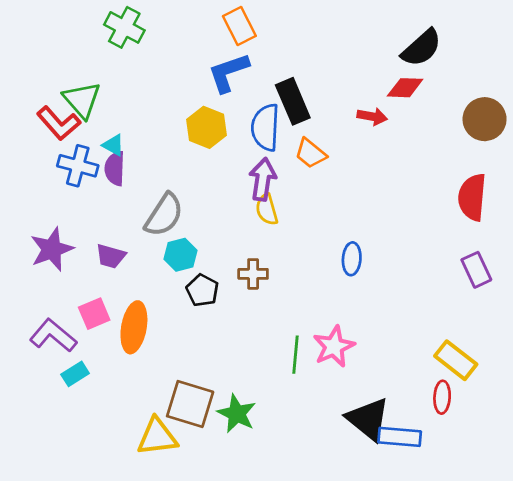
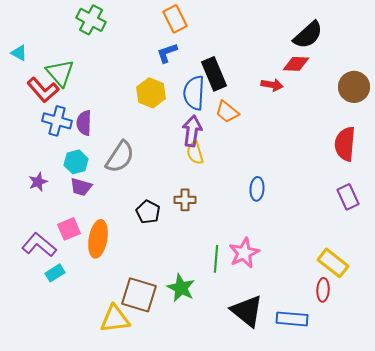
blue L-shape: (228, 73) -> (167, 53), size x0.7
cyan triangle: (113, 145) -> (19, 53), moved
purple star: (52, 249) -> (38, 182), size x0.6
cyan hexagon: (180, 255) -> (76, 162), moved
green star: (237, 414) -> (181, 288), moved
black triangle: (368, 419) -> (247, 311), moved

